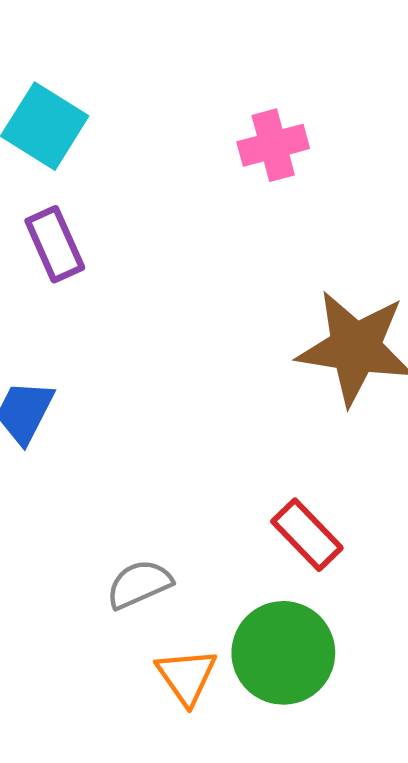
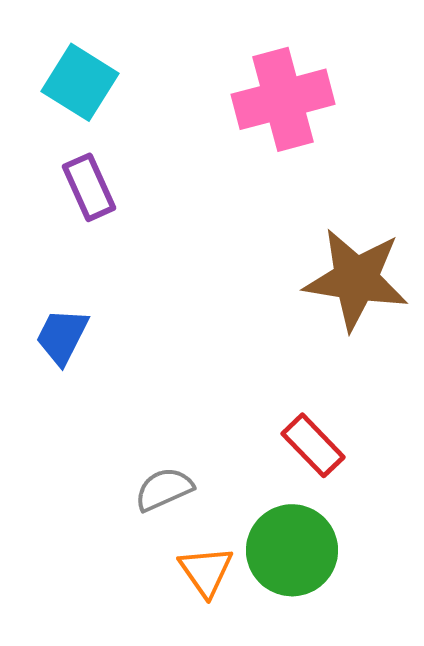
pink cross: (273, 145) -> (283, 99), size x1.6

